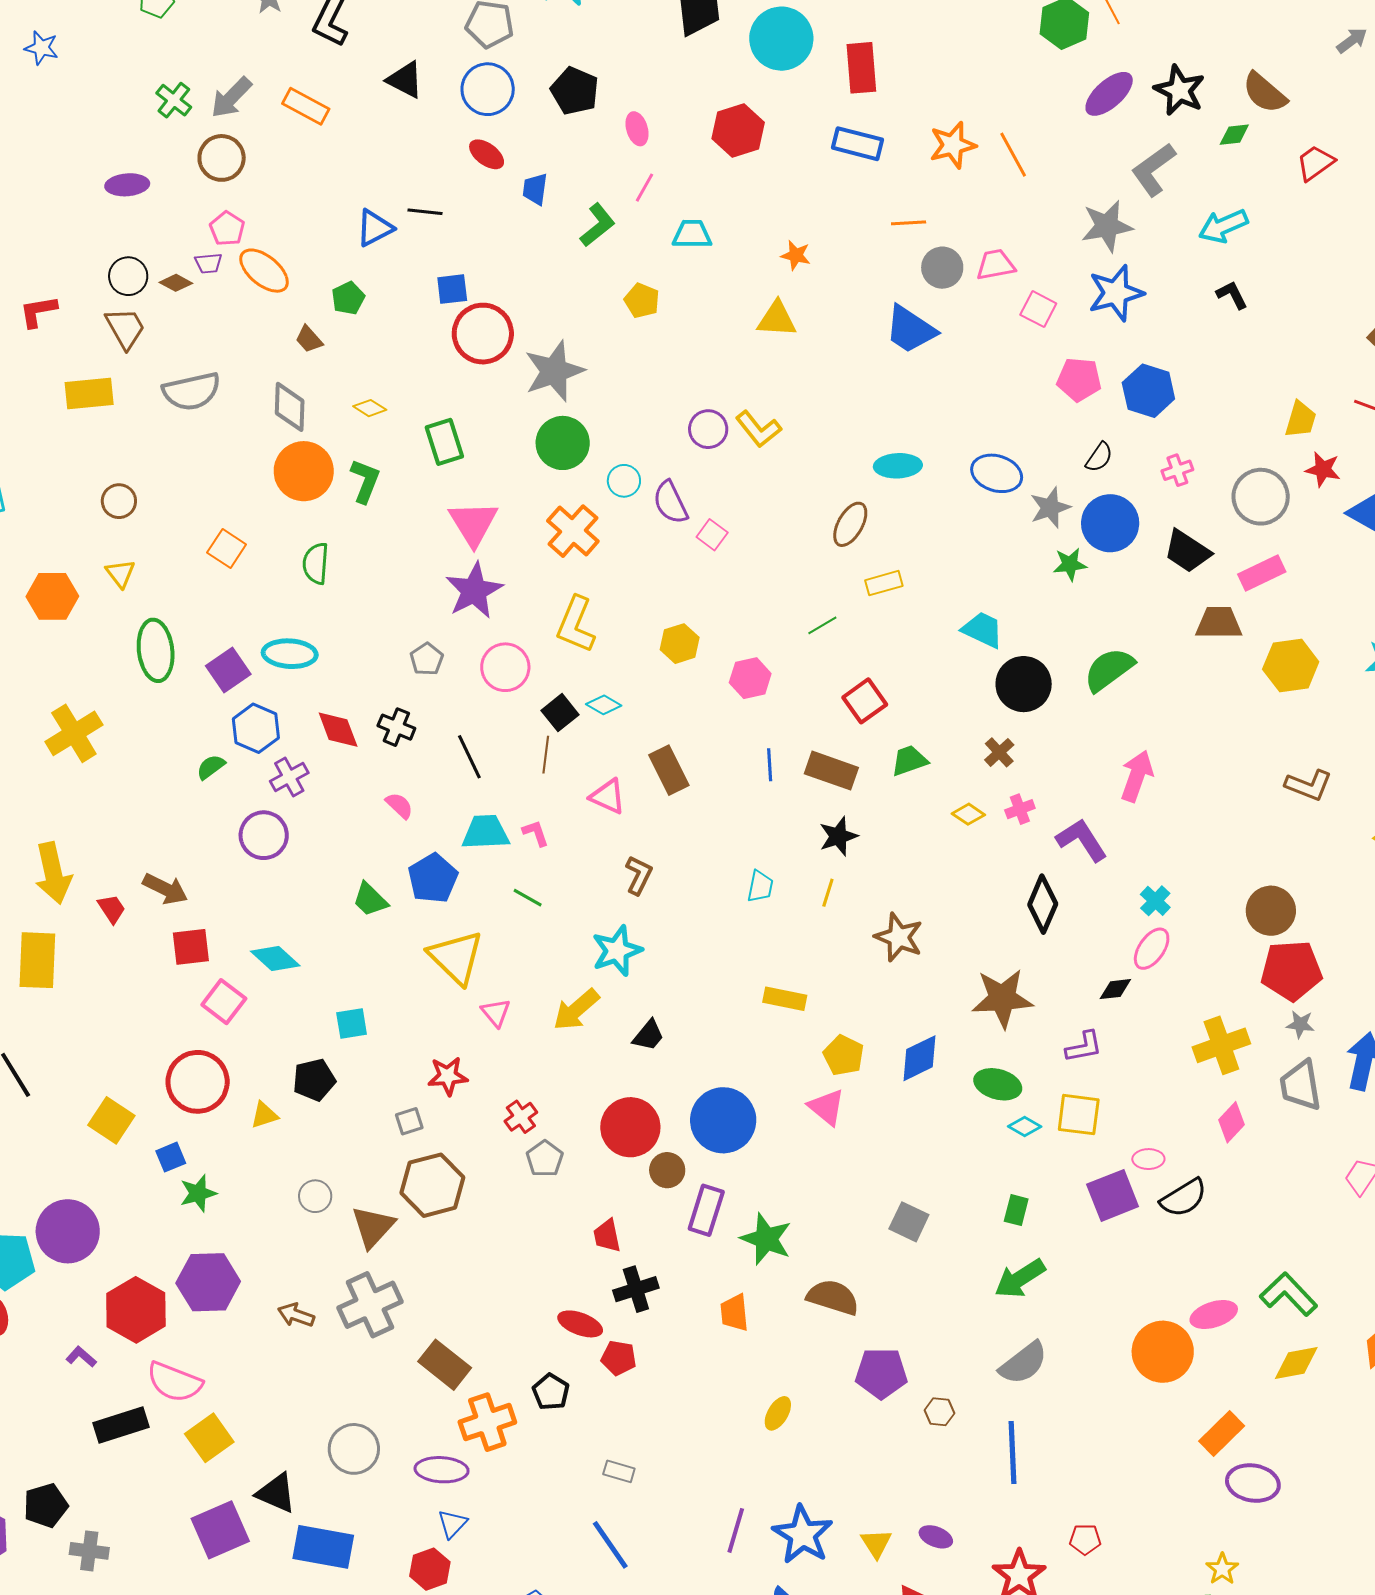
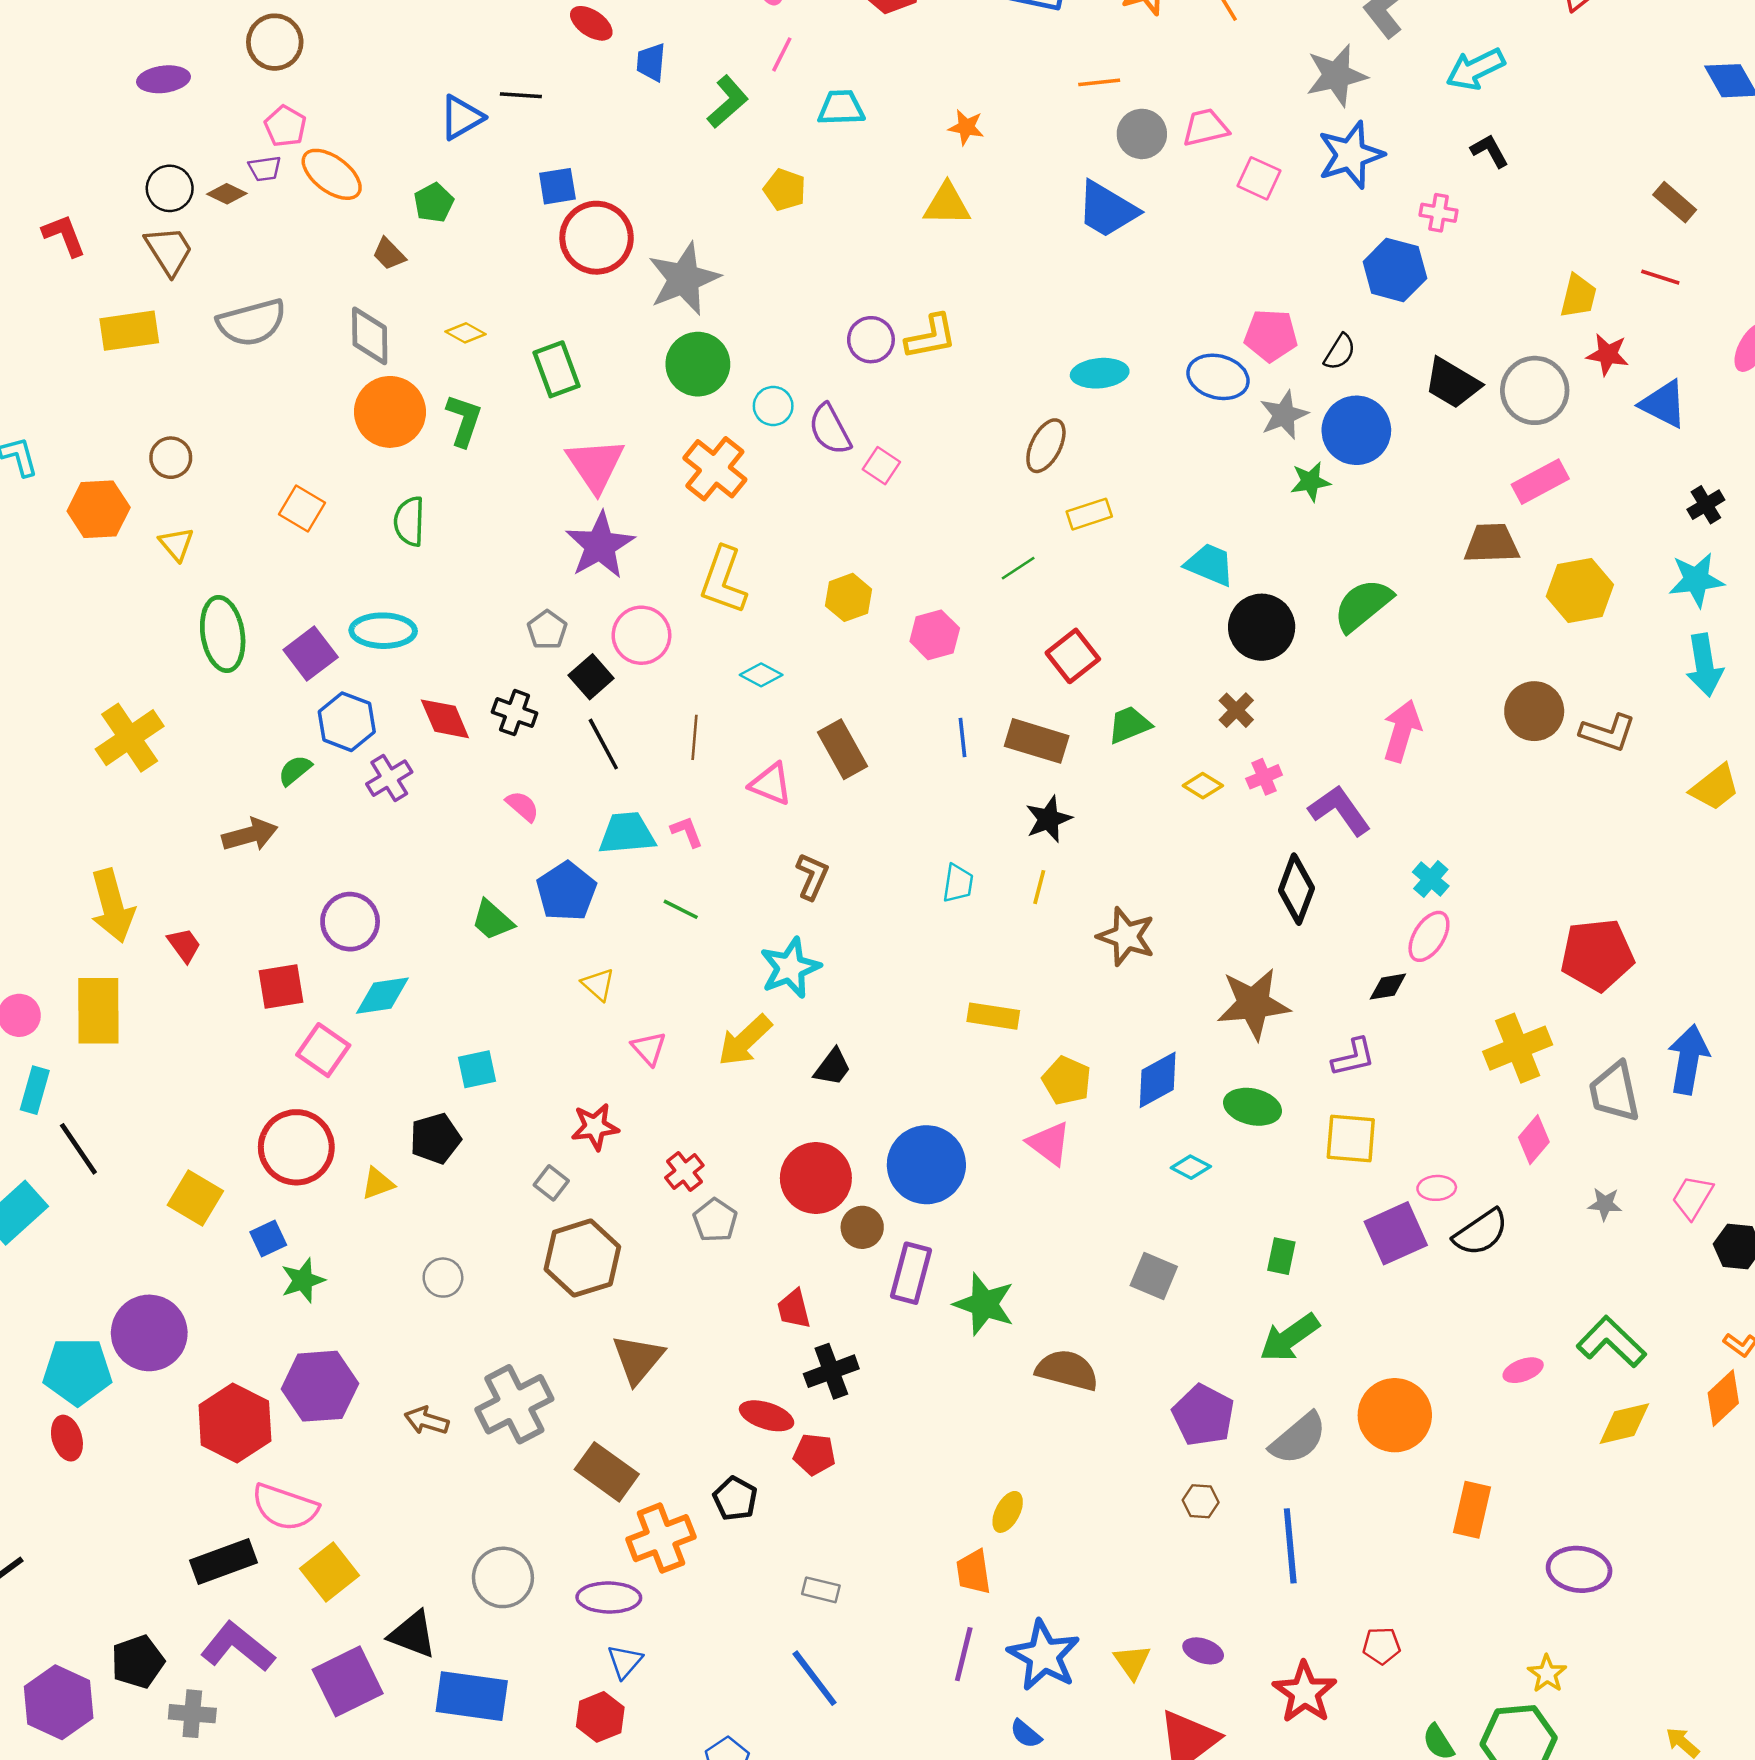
red L-shape: (38, 311) -> (64, 235), turned 81
pink pentagon: (1079, 379) -> (1271, 335), moved
yellow L-shape: (758, 429) -> (931, 337), turned -60
pink cross: (1177, 470) -> (1439, 213), moved, turned 32
black trapezoid: (1187, 551) -> (1452, 383), moved
orange hexagon: (52, 596) -> (99, 509), moved
black square: (560, 713) -> (591, 677), moved
purple circle: (264, 835) -> (350, 922), moved
brown arrow: (165, 889) -> (250, 835), moved, turned -39
brown circle: (1271, 911) -> (1534, 711), moved
yellow triangle: (456, 957) -> (598, 984), size x0.5
cyan diamond: (275, 958) -> (382, 996), turned -48
gray star: (1300, 1024) -> (1605, 1204), moved
gray square: (409, 1121) -> (551, 1183), turned -32
cyan diamond: (1025, 1126) -> (1191, 1167), moved
brown triangle: (373, 1227) -> (638, 1359), moved
orange trapezoid: (734, 1313) -> (973, 1572), moved
pink ellipse: (1214, 1315) -> (1523, 1370), size x0.7
orange circle: (1163, 1352) -> (1395, 1415), moved
purple L-shape: (81, 1357) -> (237, 1647), moved, size x2.0
purple pentagon: (881, 1373) -> (1203, 1415), moved, turned 30
orange rectangle: (1222, 1433) -> (1472, 1510), moved, turned -30

